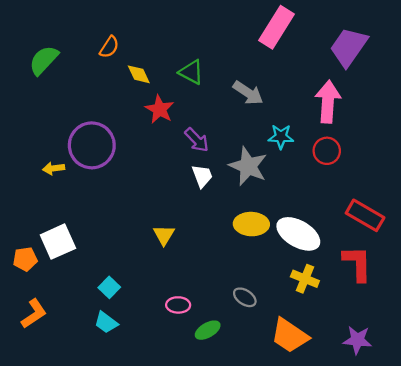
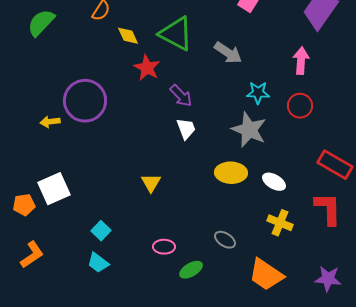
green triangle: (191, 72) -> (176, 34), size x1.5
pink arrow: (328, 102) -> (301, 61), size x0.7
gray star: (248, 166) -> (249, 130), moved
white ellipse: (298, 234) -> (274, 182), size x0.6

